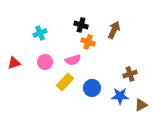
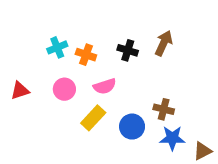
black cross: (81, 25) -> (128, 50), moved
orange cross: (88, 42) -> (86, 55), moved
brown cross: (130, 74) -> (164, 109), moved, turned 32

